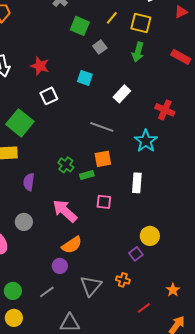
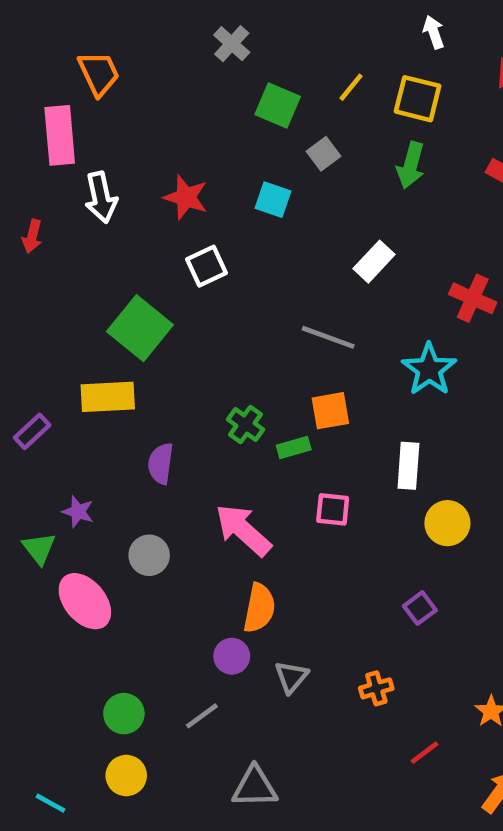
cyan square: (85, 78) -> (273, 200), moved
yellow circle: (150, 236) -> (447, 523), moved
orange semicircle: (72, 245) -> (259, 608), turned -45
purple square: (136, 254) -> (420, 608), moved
orange cross: (123, 280) -> (376, 688), turned -32
gray triangle: (91, 286) -> (291, 677), moved, size x0.7

